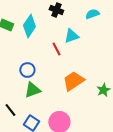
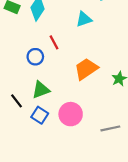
red line: (56, 49) -> (54, 42), moved
green triangle: (32, 90) -> (41, 90), moved

